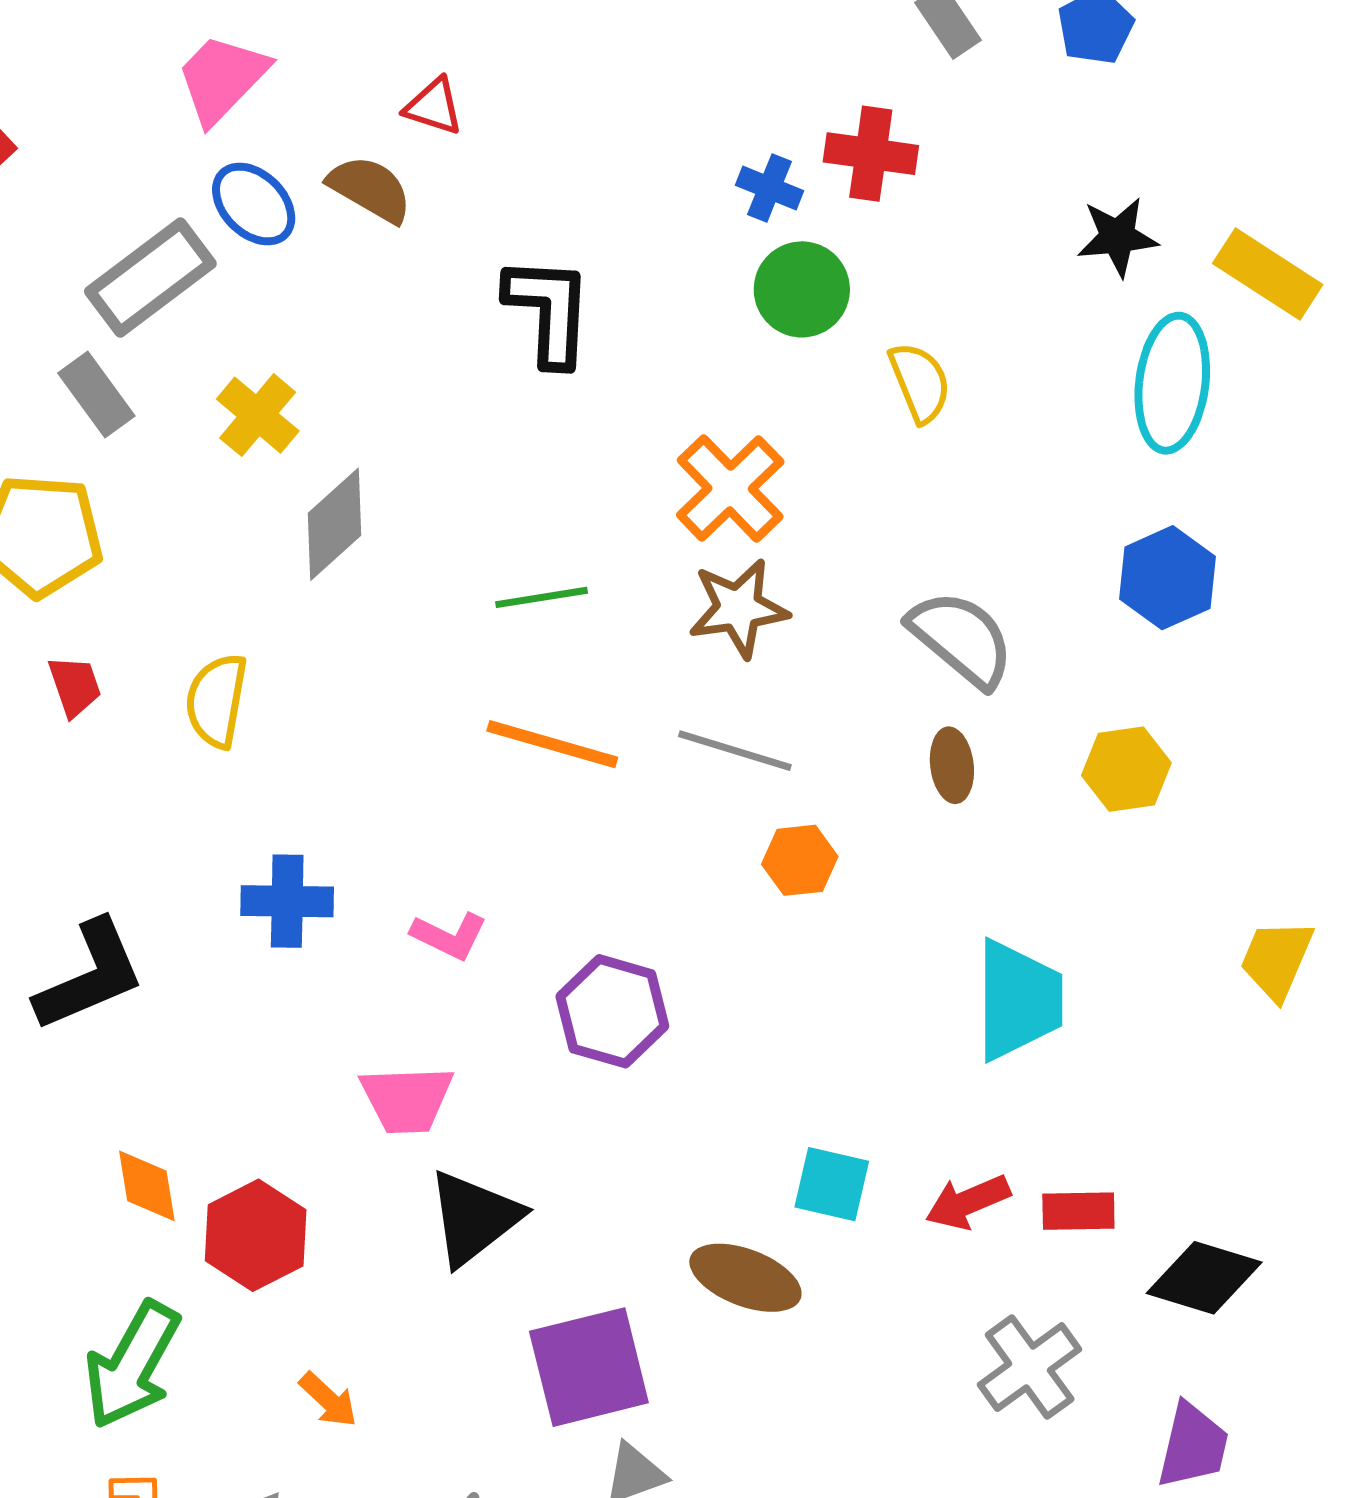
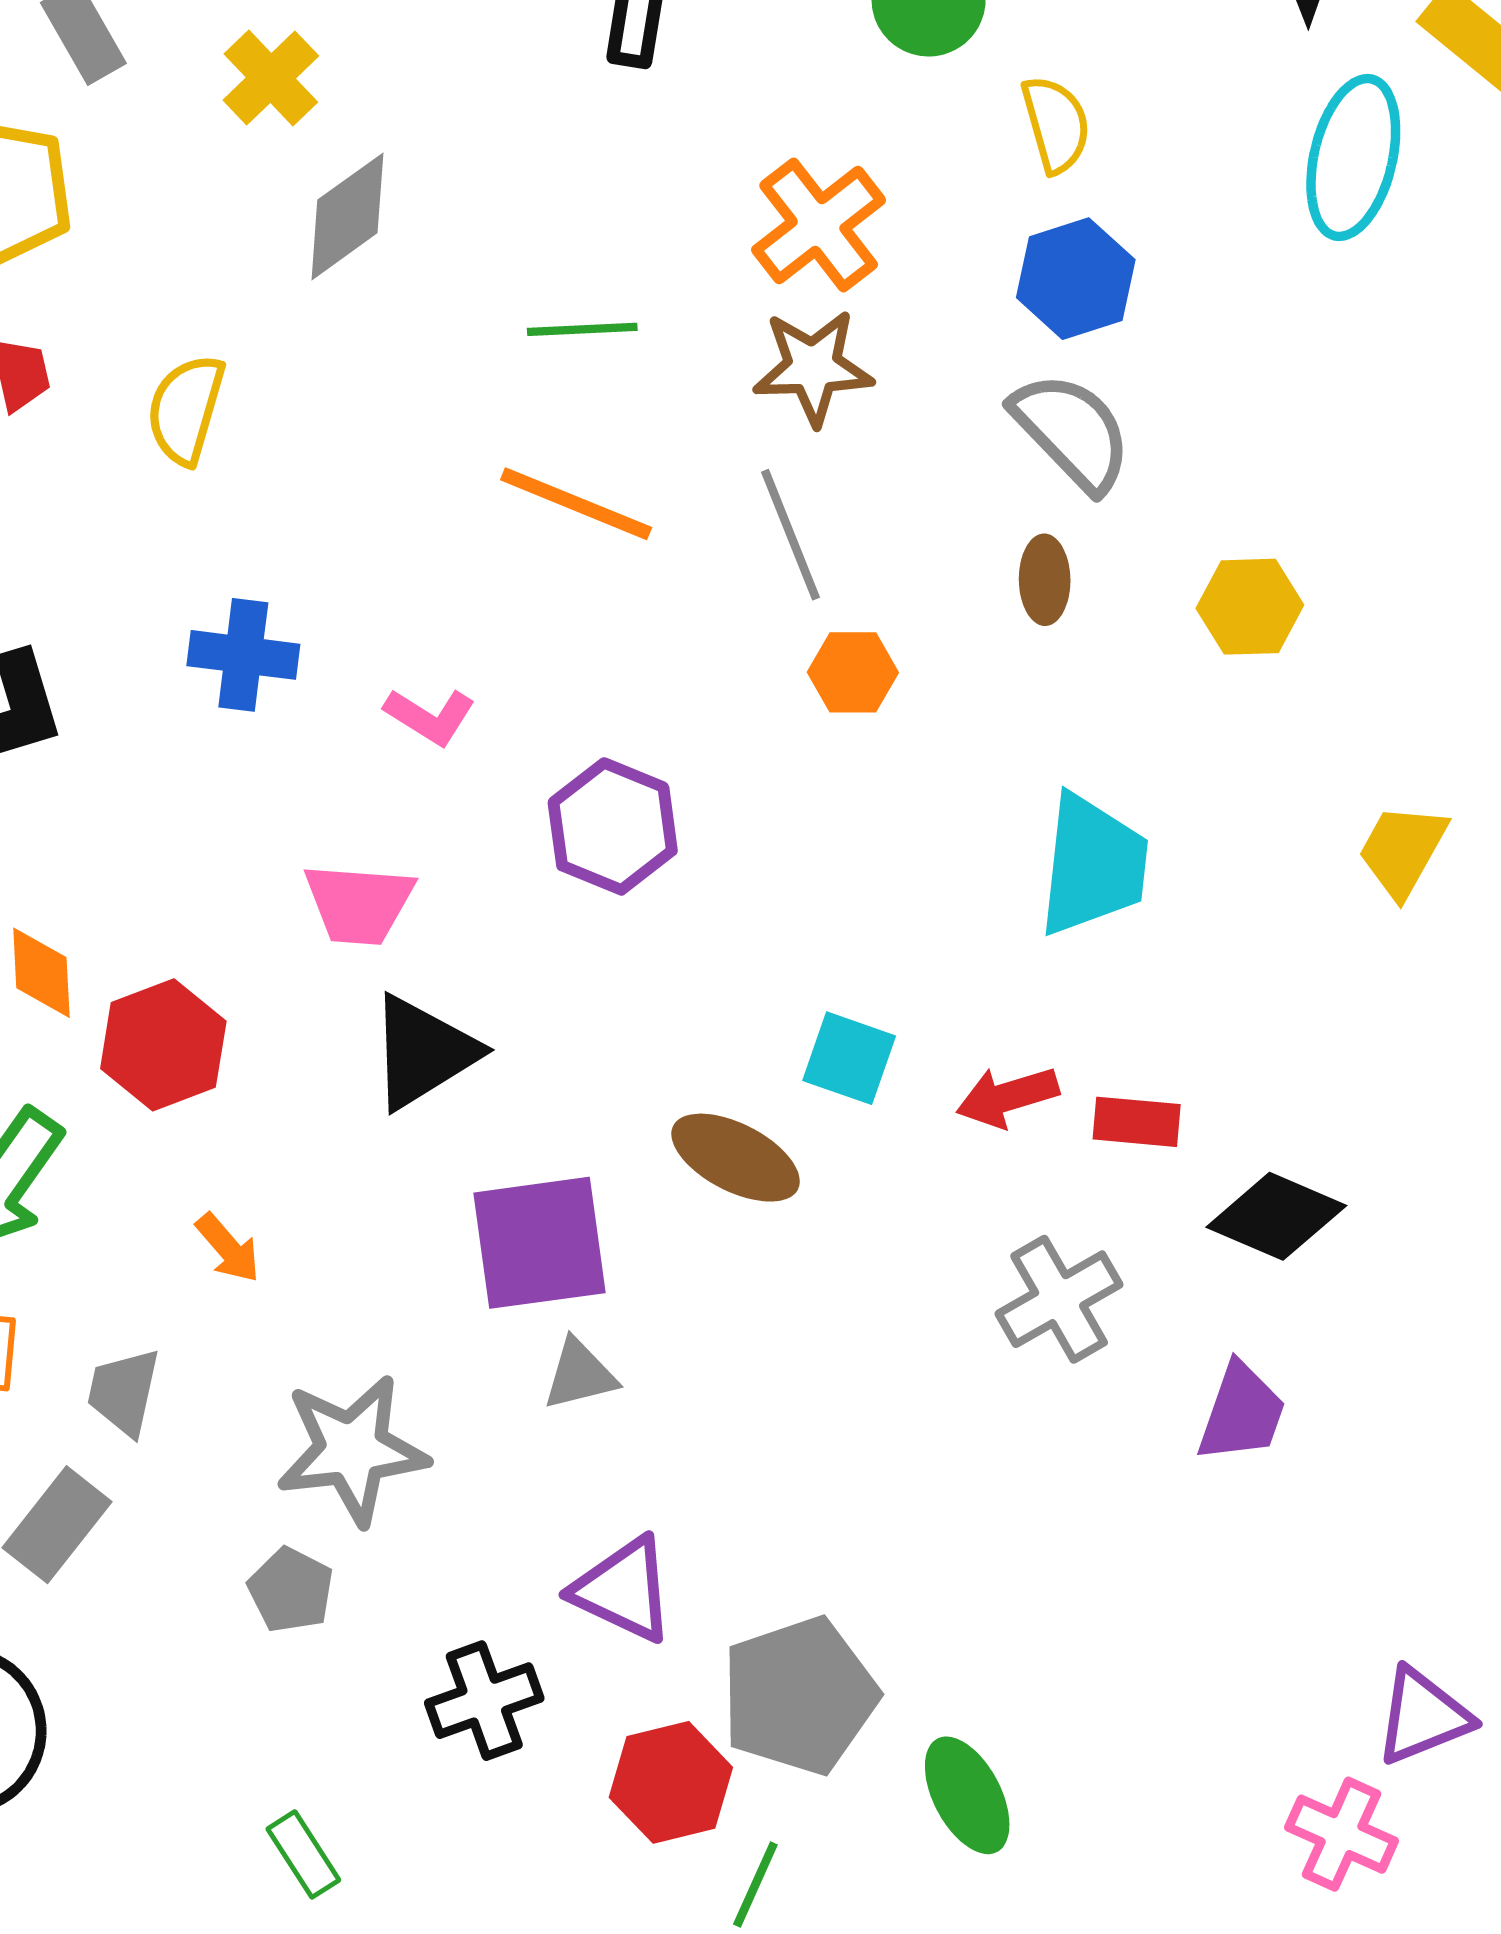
blue hexagon: (1167, 578) -> (1076, 279), moved
gray line: (735, 751) -> (791, 535), turned 45

